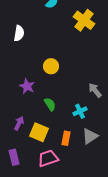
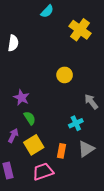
yellow circle: (51, 66) -> (65, 75), moved
green semicircle: (50, 104) -> (30, 118), moved
yellow square: (39, 132) -> (34, 145), turned 36

